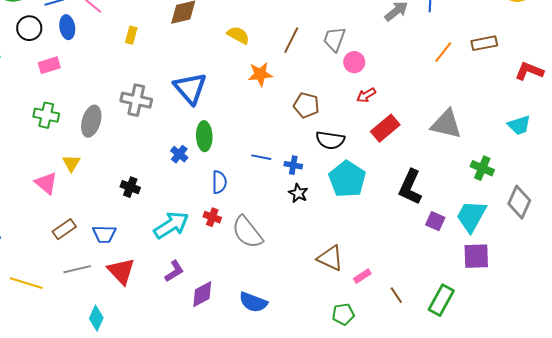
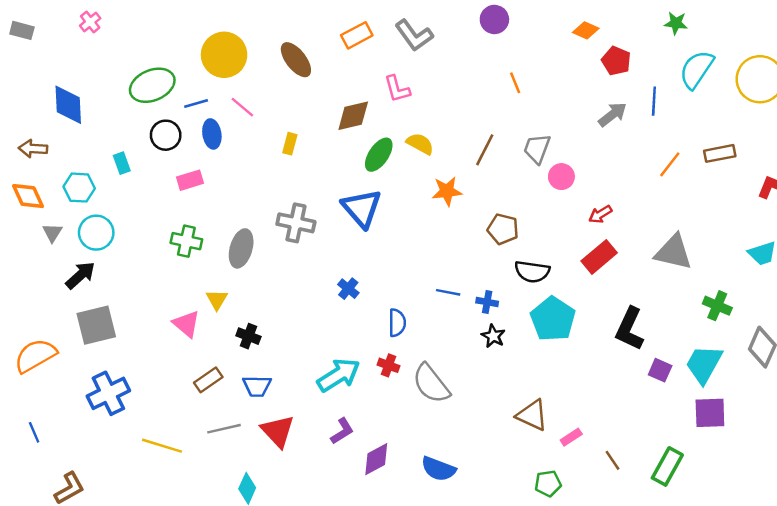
red arrow: (366, 95) -> (600, 214), moved
green ellipse: (204, 136) -> (379, 155), moved, turned 36
black cross: (130, 187) -> (248, 336), moved

